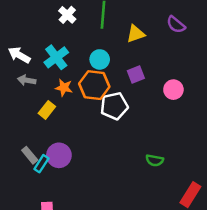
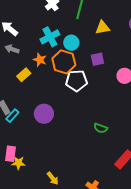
cyan cross: (56, 57) -> (50, 37), moved
purple circle: (59, 155) -> (44, 114), moved

